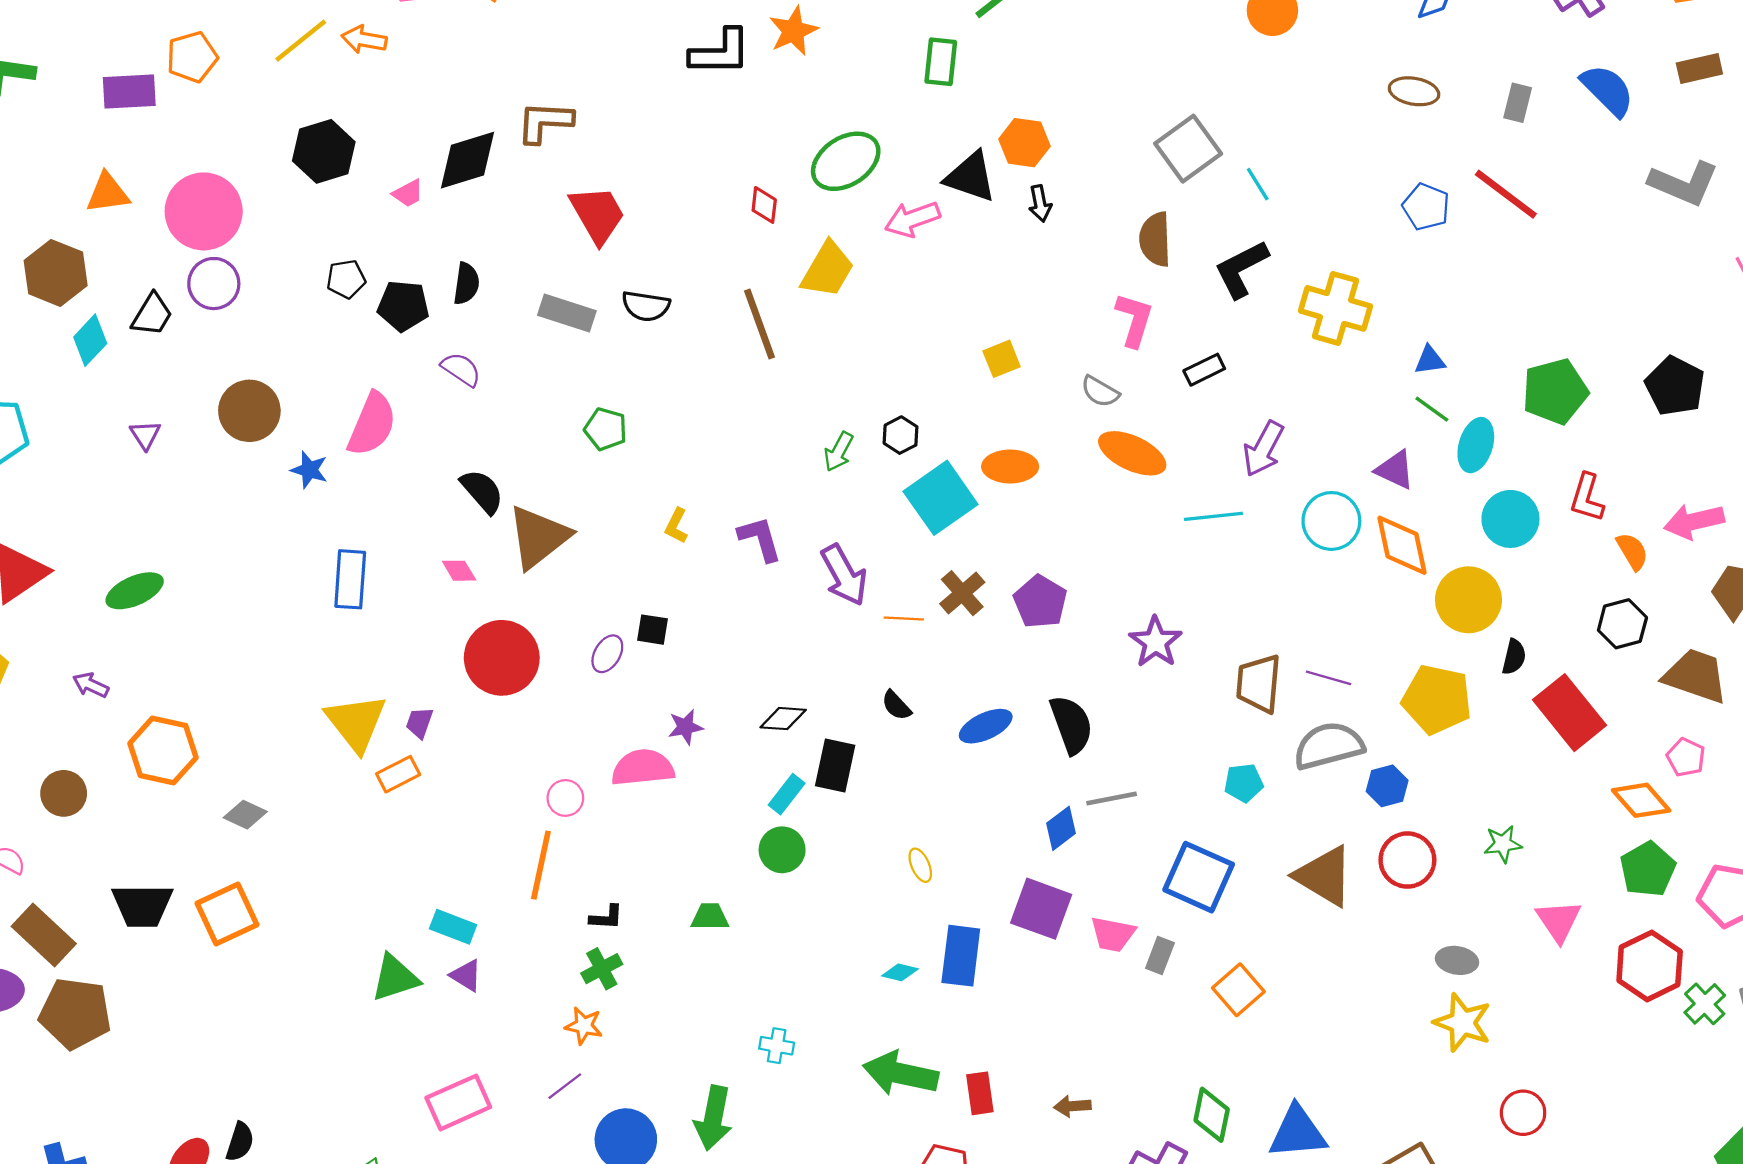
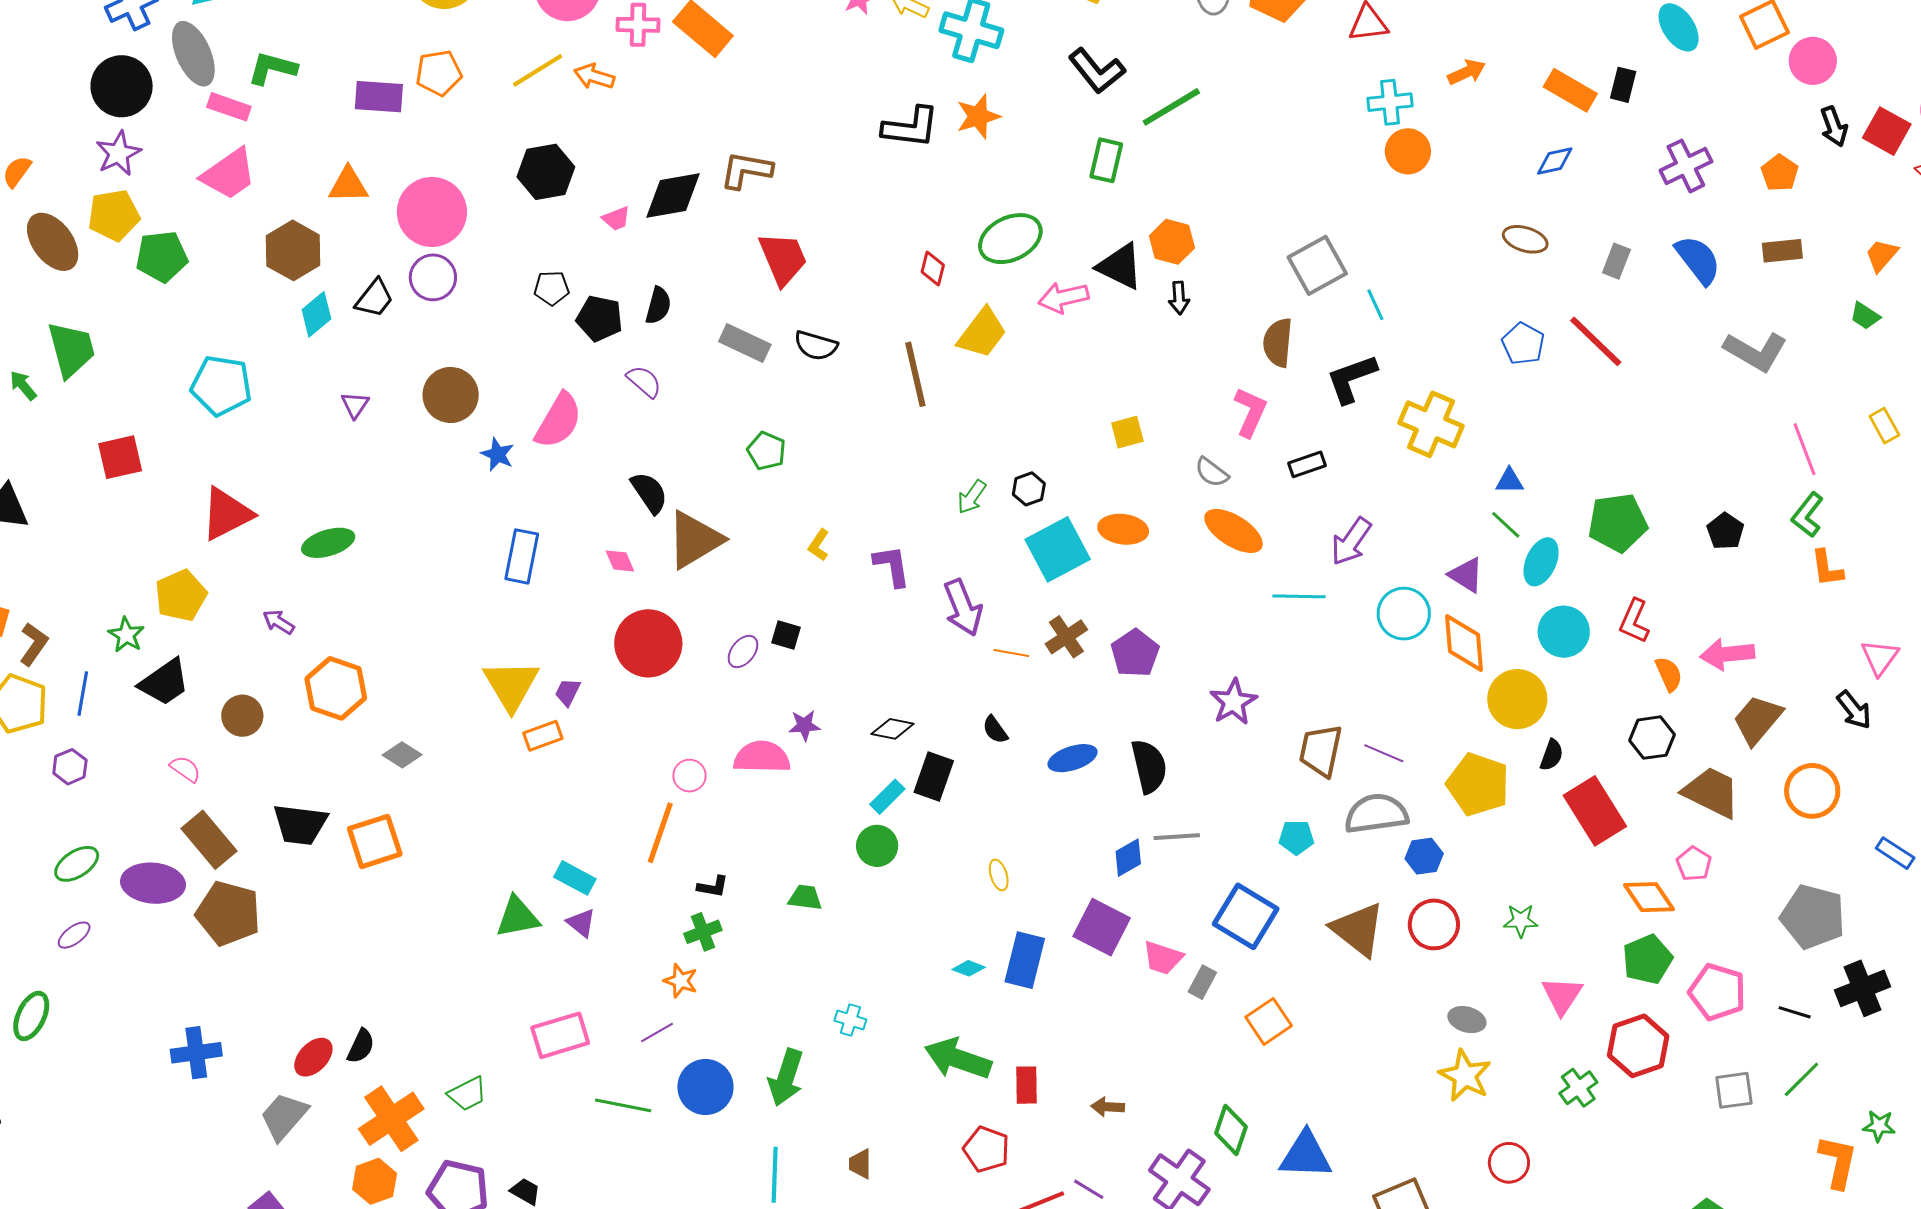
black pentagon: (1675, 386) -> (1725, 531), size x0.7
green cross: (1705, 1004) -> (1578, 1088), moved

